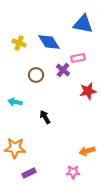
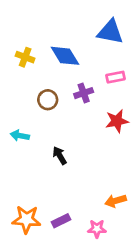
pink rectangle: (78, 58) -> (116, 77), moved
purple cross: (63, 70) -> (84, 93), turned 32
orange star: (15, 148) -> (26, 219), moved
purple rectangle: (29, 173) -> (61, 221), moved

